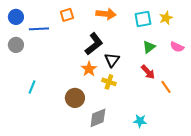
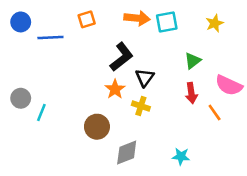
cyan square: (143, 19) -> (167, 22), moved
gray circle: (16, 45) -> (21, 98), moved
pink semicircle: (177, 47) -> (229, 85), moved, size x1.5
red arrow: (148, 72) -> (191, 93), turned 35

